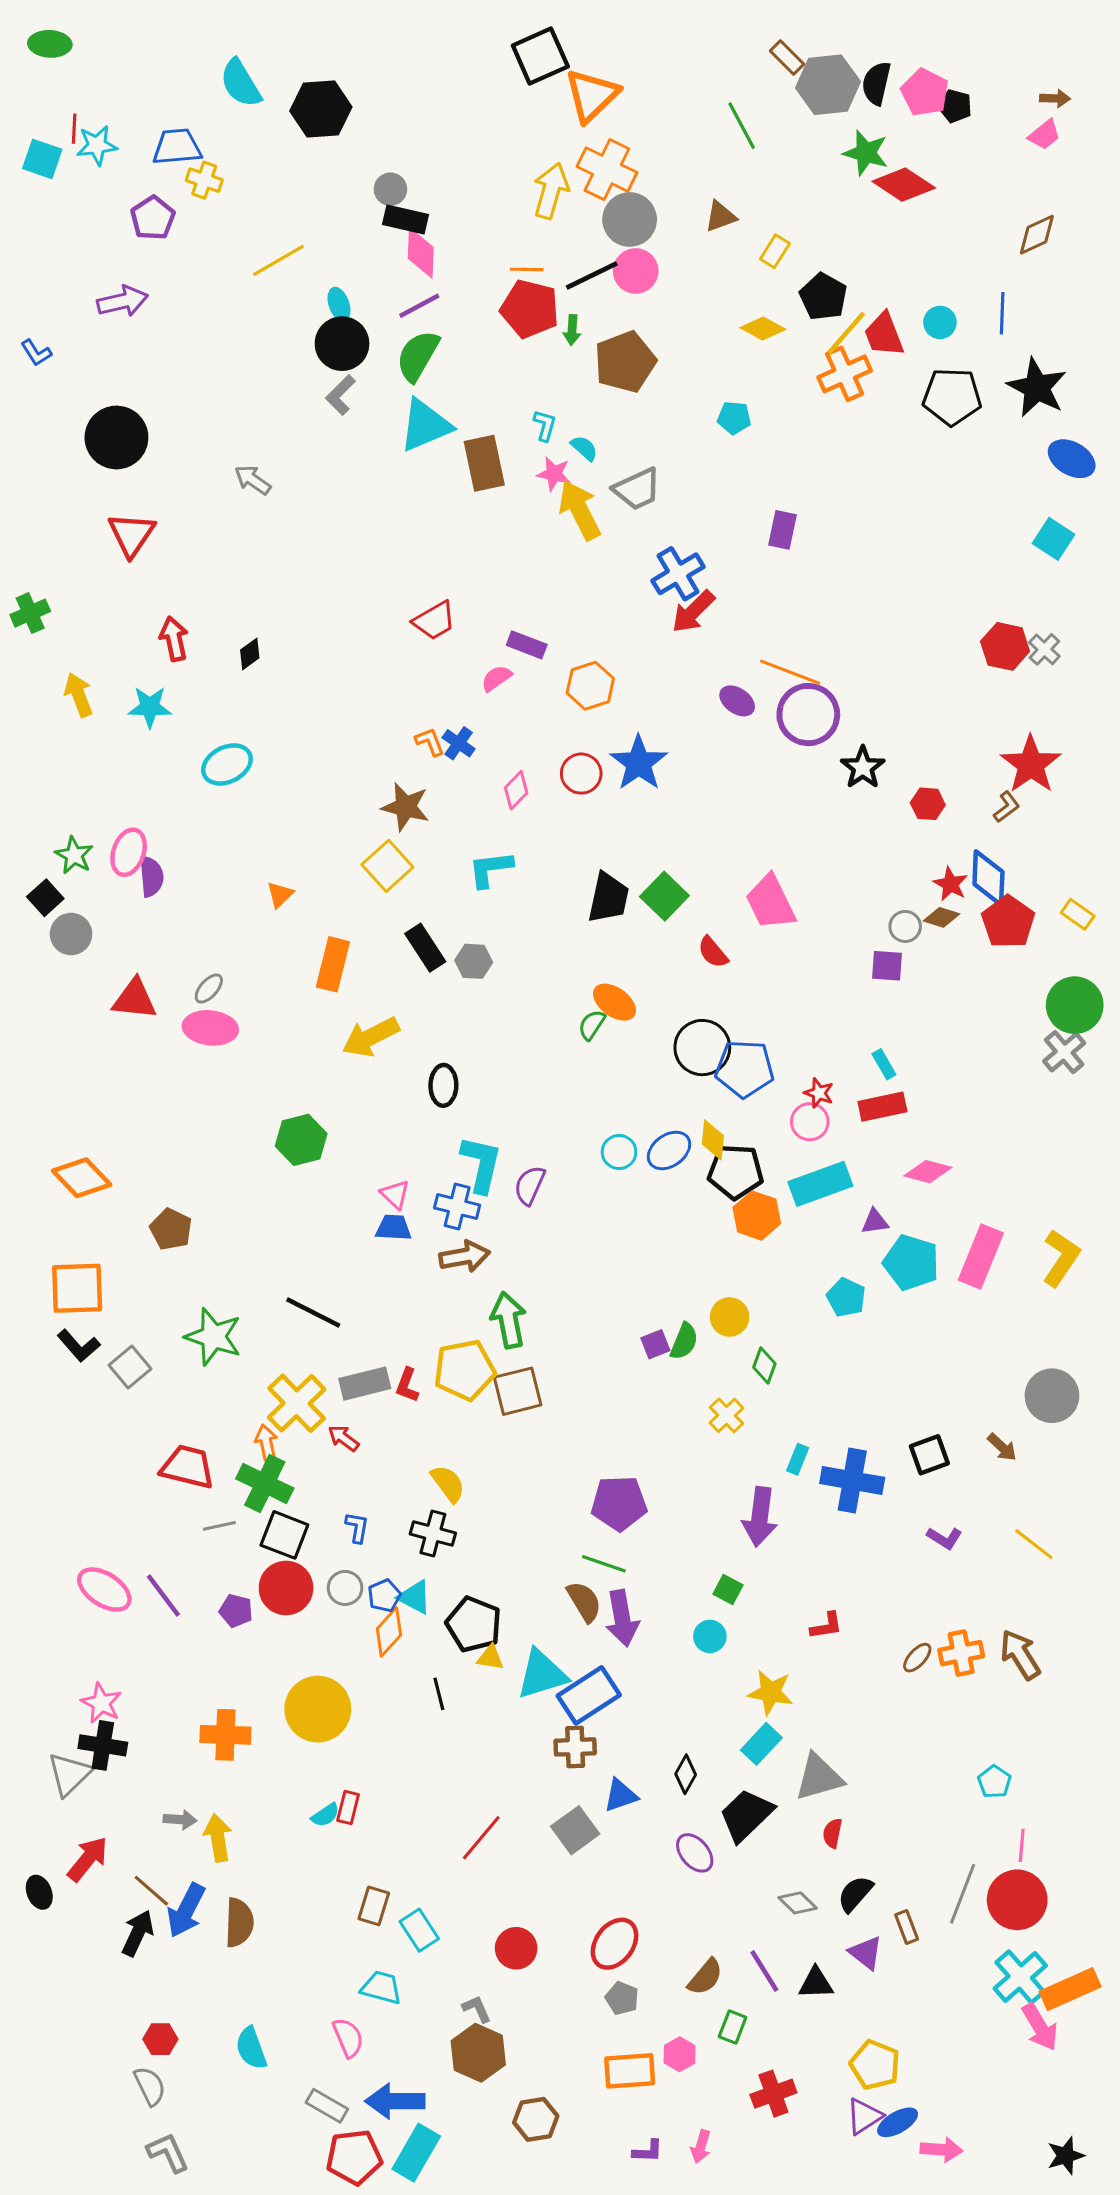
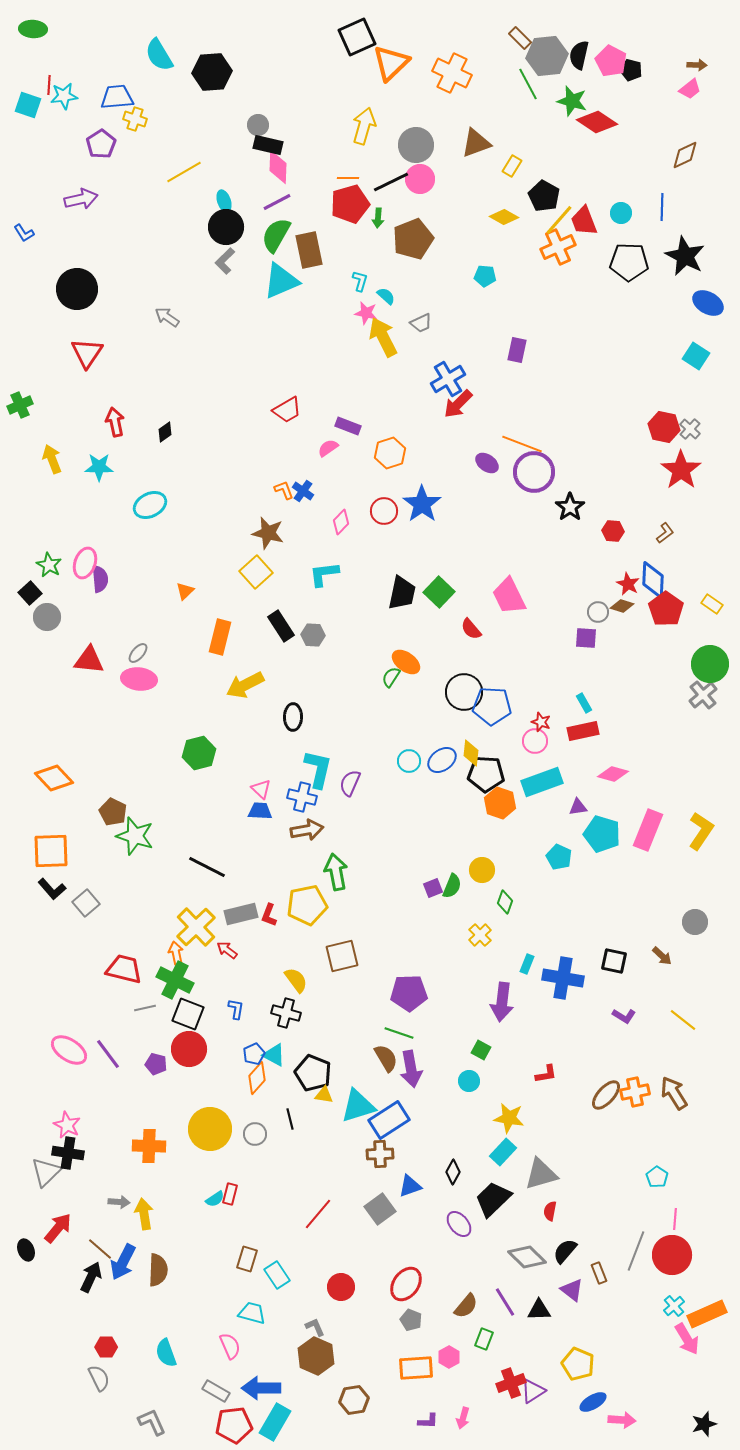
green line: (742, 126) -> (528, 84), moved
orange cross: (607, 170) -> (452, 73), moved
brown triangle: (720, 216) -> (476, 143), size x1.4
red pentagon: (530, 309) -> (350, 204), turned -30
brown rectangle: (484, 463) -> (309, 250), moved
gray trapezoid: (637, 489) -> (421, 323), size x0.7
red star: (1031, 764) -> (681, 470), moved
green star: (213, 1337) -> (135, 836), moved
brown square: (518, 1391) -> (342, 956), moved
gray circle: (1052, 1396) -> (695, 922), size x0.7
black square: (929, 1455) -> (614, 961), turned 32
gray circle: (345, 1588) -> (255, 1134), moved
brown ellipse: (917, 1658) -> (606, 1095), size x1.5
gray diamond: (798, 1903) -> (527, 1257), size x1.5
cyan cross: (1020, 1977) -> (674, 1306), size x0.6
purple triangle: (864, 2116) -> (533, 1391), moved
gray L-shape: (168, 2153) -> (152, 1422), moved

